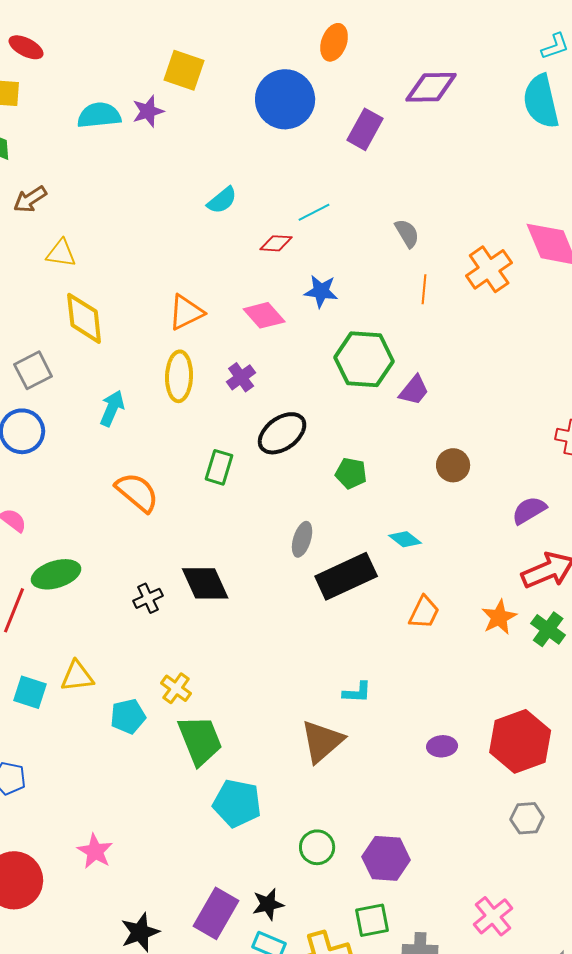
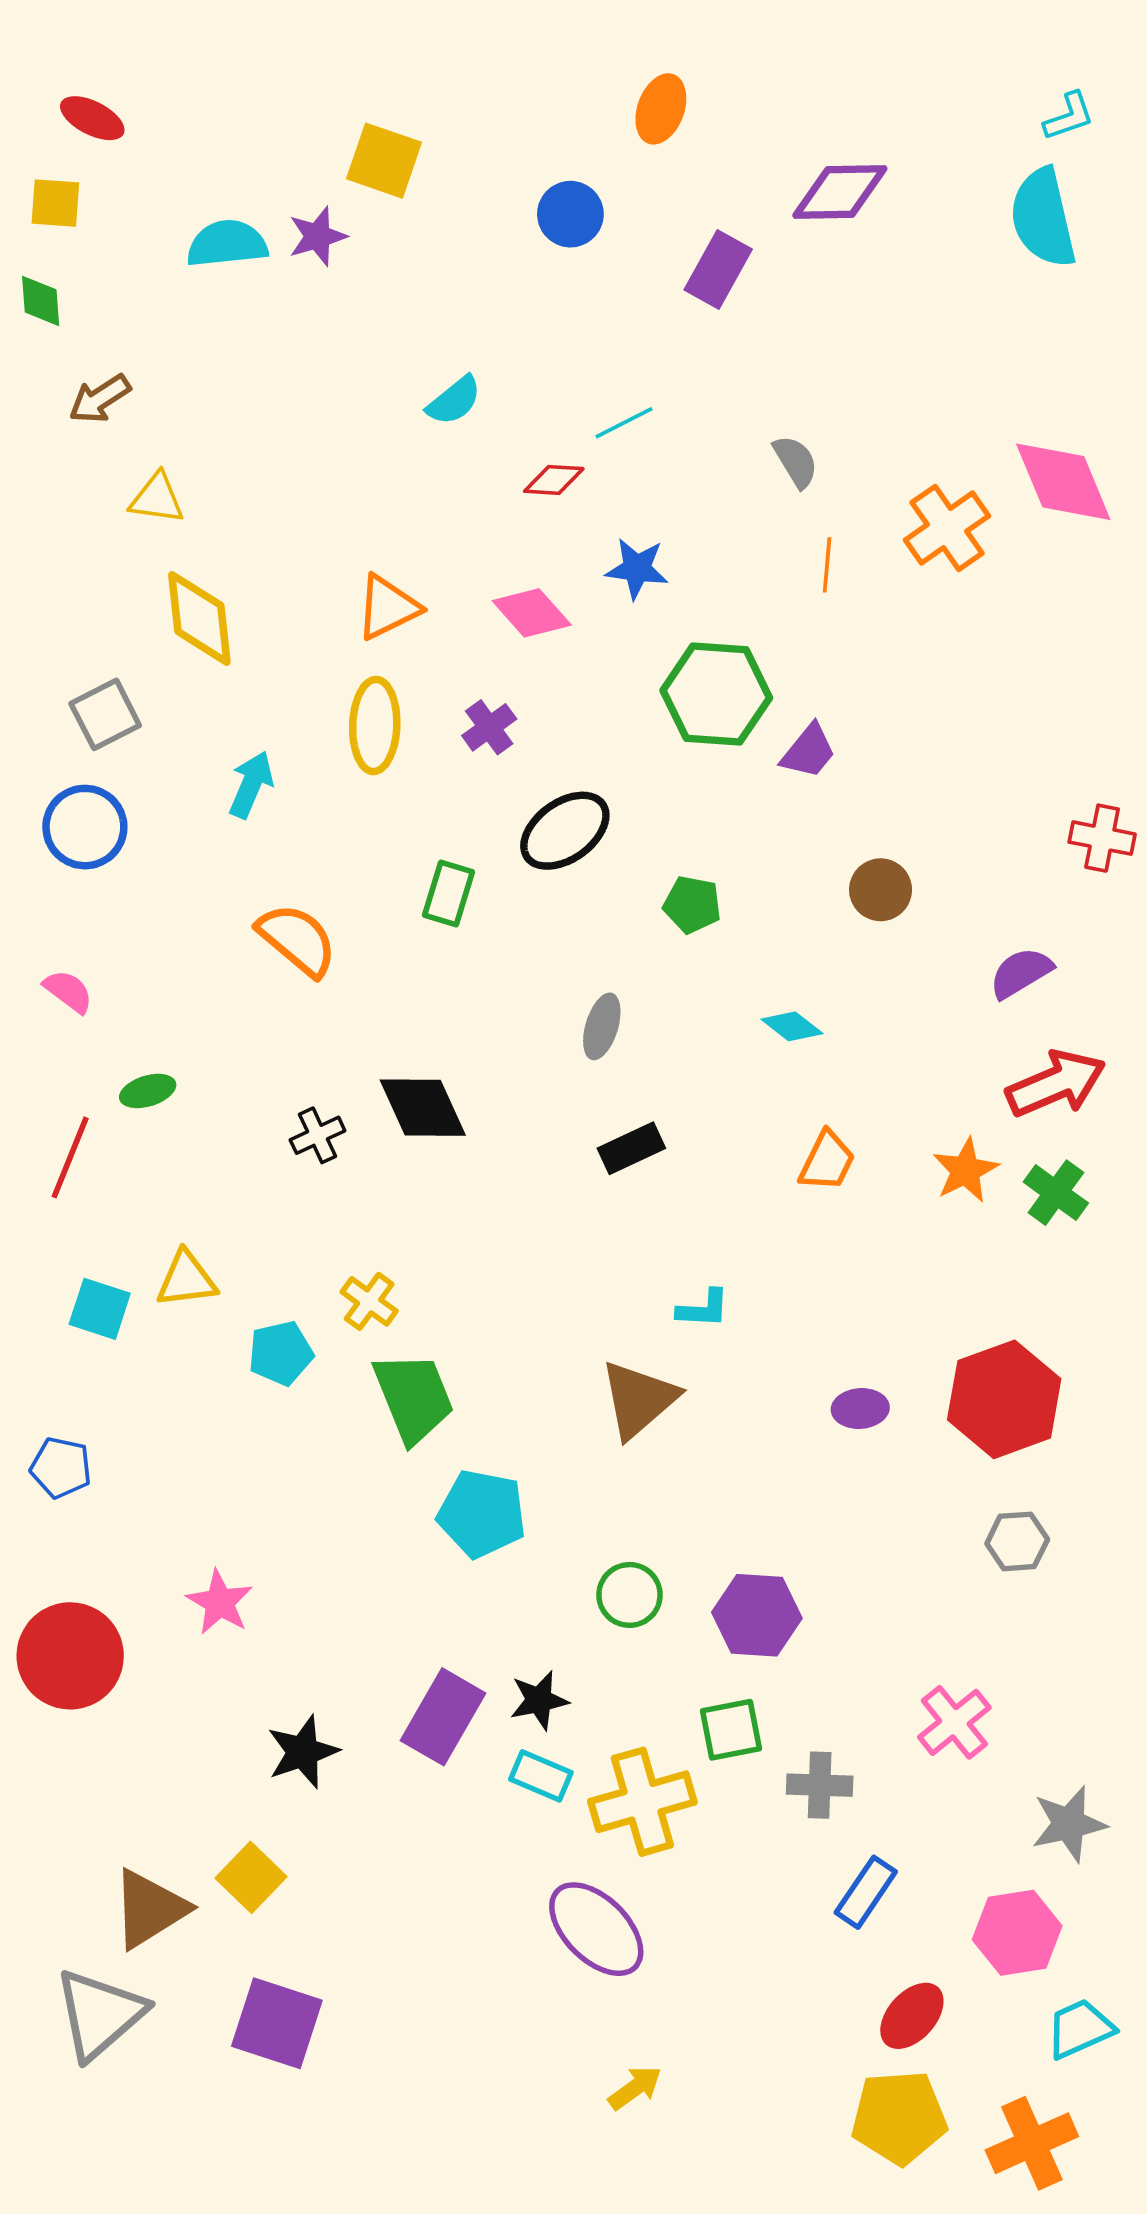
blue circle: (285, 99) -> (570, 214), size x0.6
green ellipse: (56, 574) -> (148, 1091), size x0.6
black rectangle: (346, 576) -> (631, 1148), moved, size x0.6

